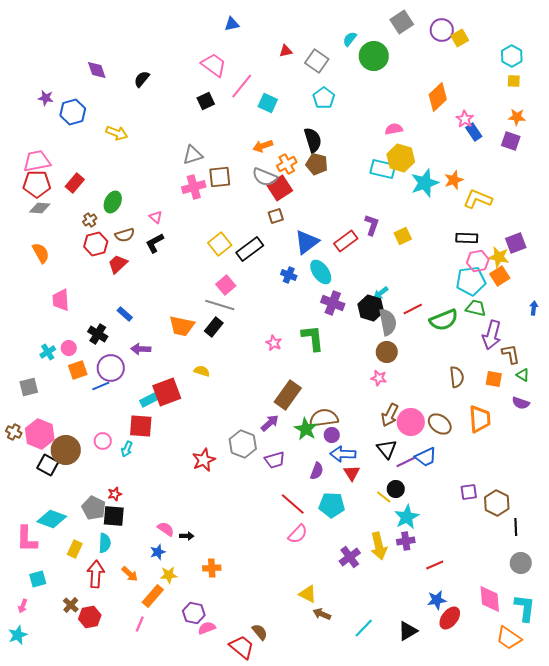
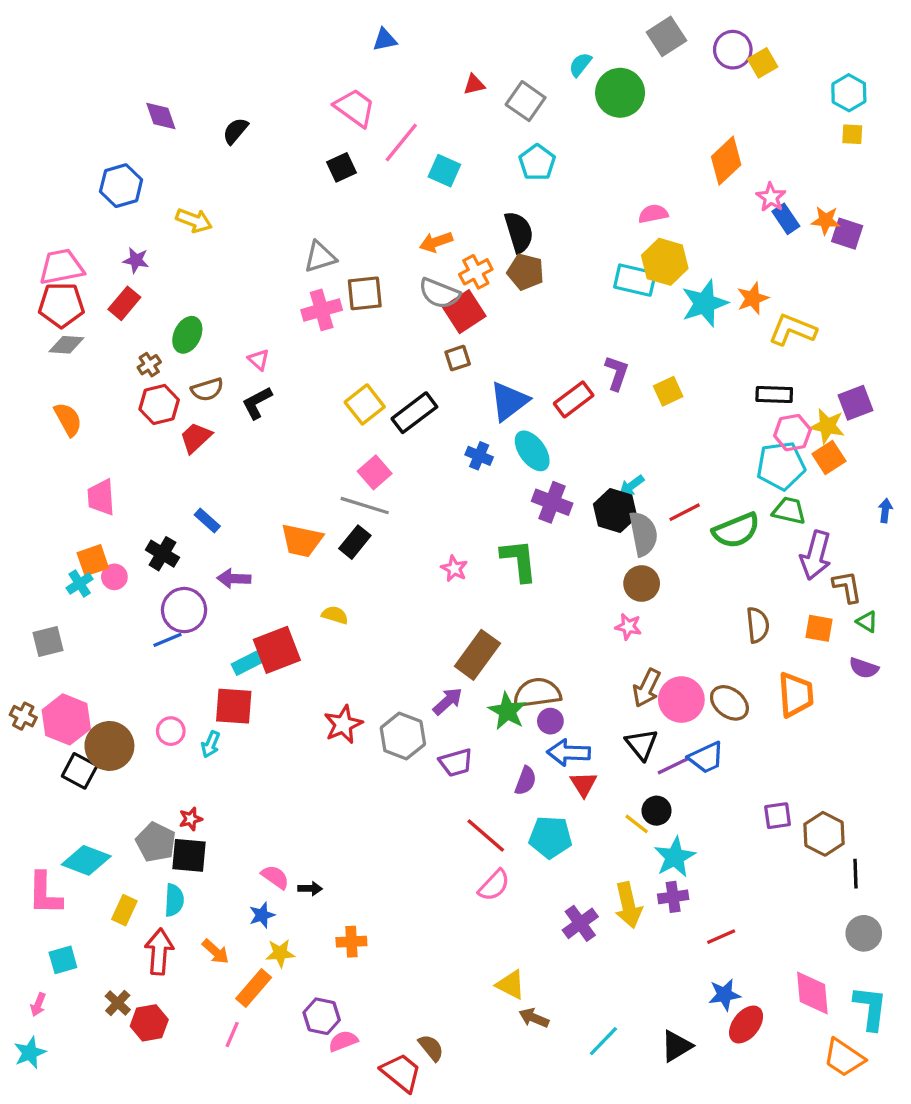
purple star: (46, 98) -> (136, 260), moved
orange star: (517, 117) -> (826, 220), moved
orange square: (78, 370) -> (93, 560), moved
red star: (204, 460) -> (343, 724), moved

